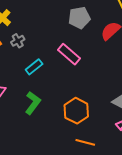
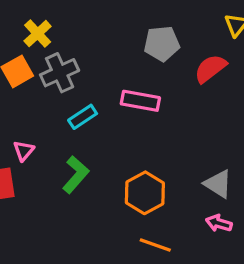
gray cross: (18, 41) -> (60, 73), size x1.6
pink rectangle: (69, 54) -> (140, 101), turned -35

